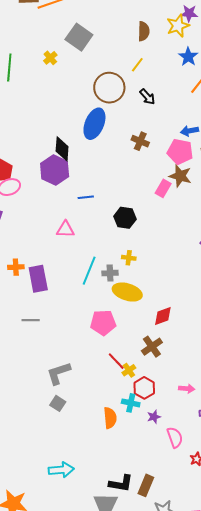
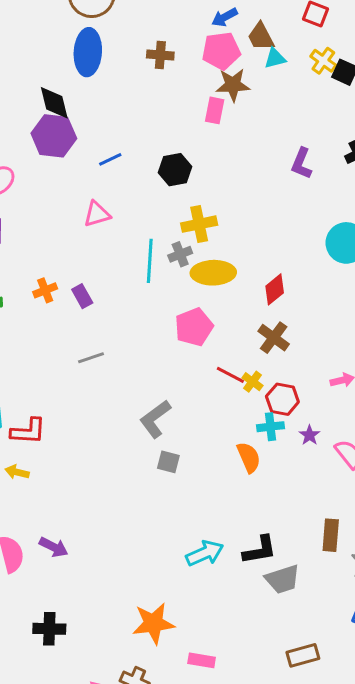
yellow cross: (129, 258) -> (199, 224), size x1.6
purple rectangle: (38, 279) -> (82, 296), size x0.6
black L-shape: (121, 483) -> (260, 550), moved

